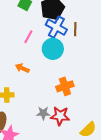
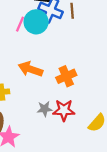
cyan circle: (53, 49) -> (36, 22), moved
orange arrow: (22, 68) -> (30, 69), moved, size x1.5

